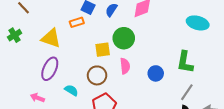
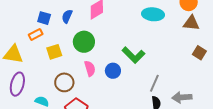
yellow square: (103, 50) -> (54, 52), moved
green L-shape: (185, 62) -> (133, 55), moved, turned -45
blue circle: (156, 73) -> (113, 71), moved

